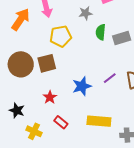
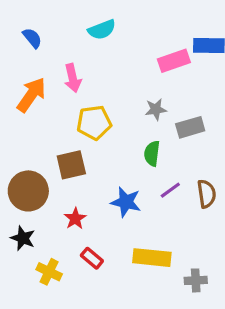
gray star: (86, 13) -> (156, 109), moved
green semicircle: (101, 32) -> (152, 153), moved
brown circle: (21, 64) -> (28, 191), moved
blue star: (82, 86) -> (126, 202), turned 30

